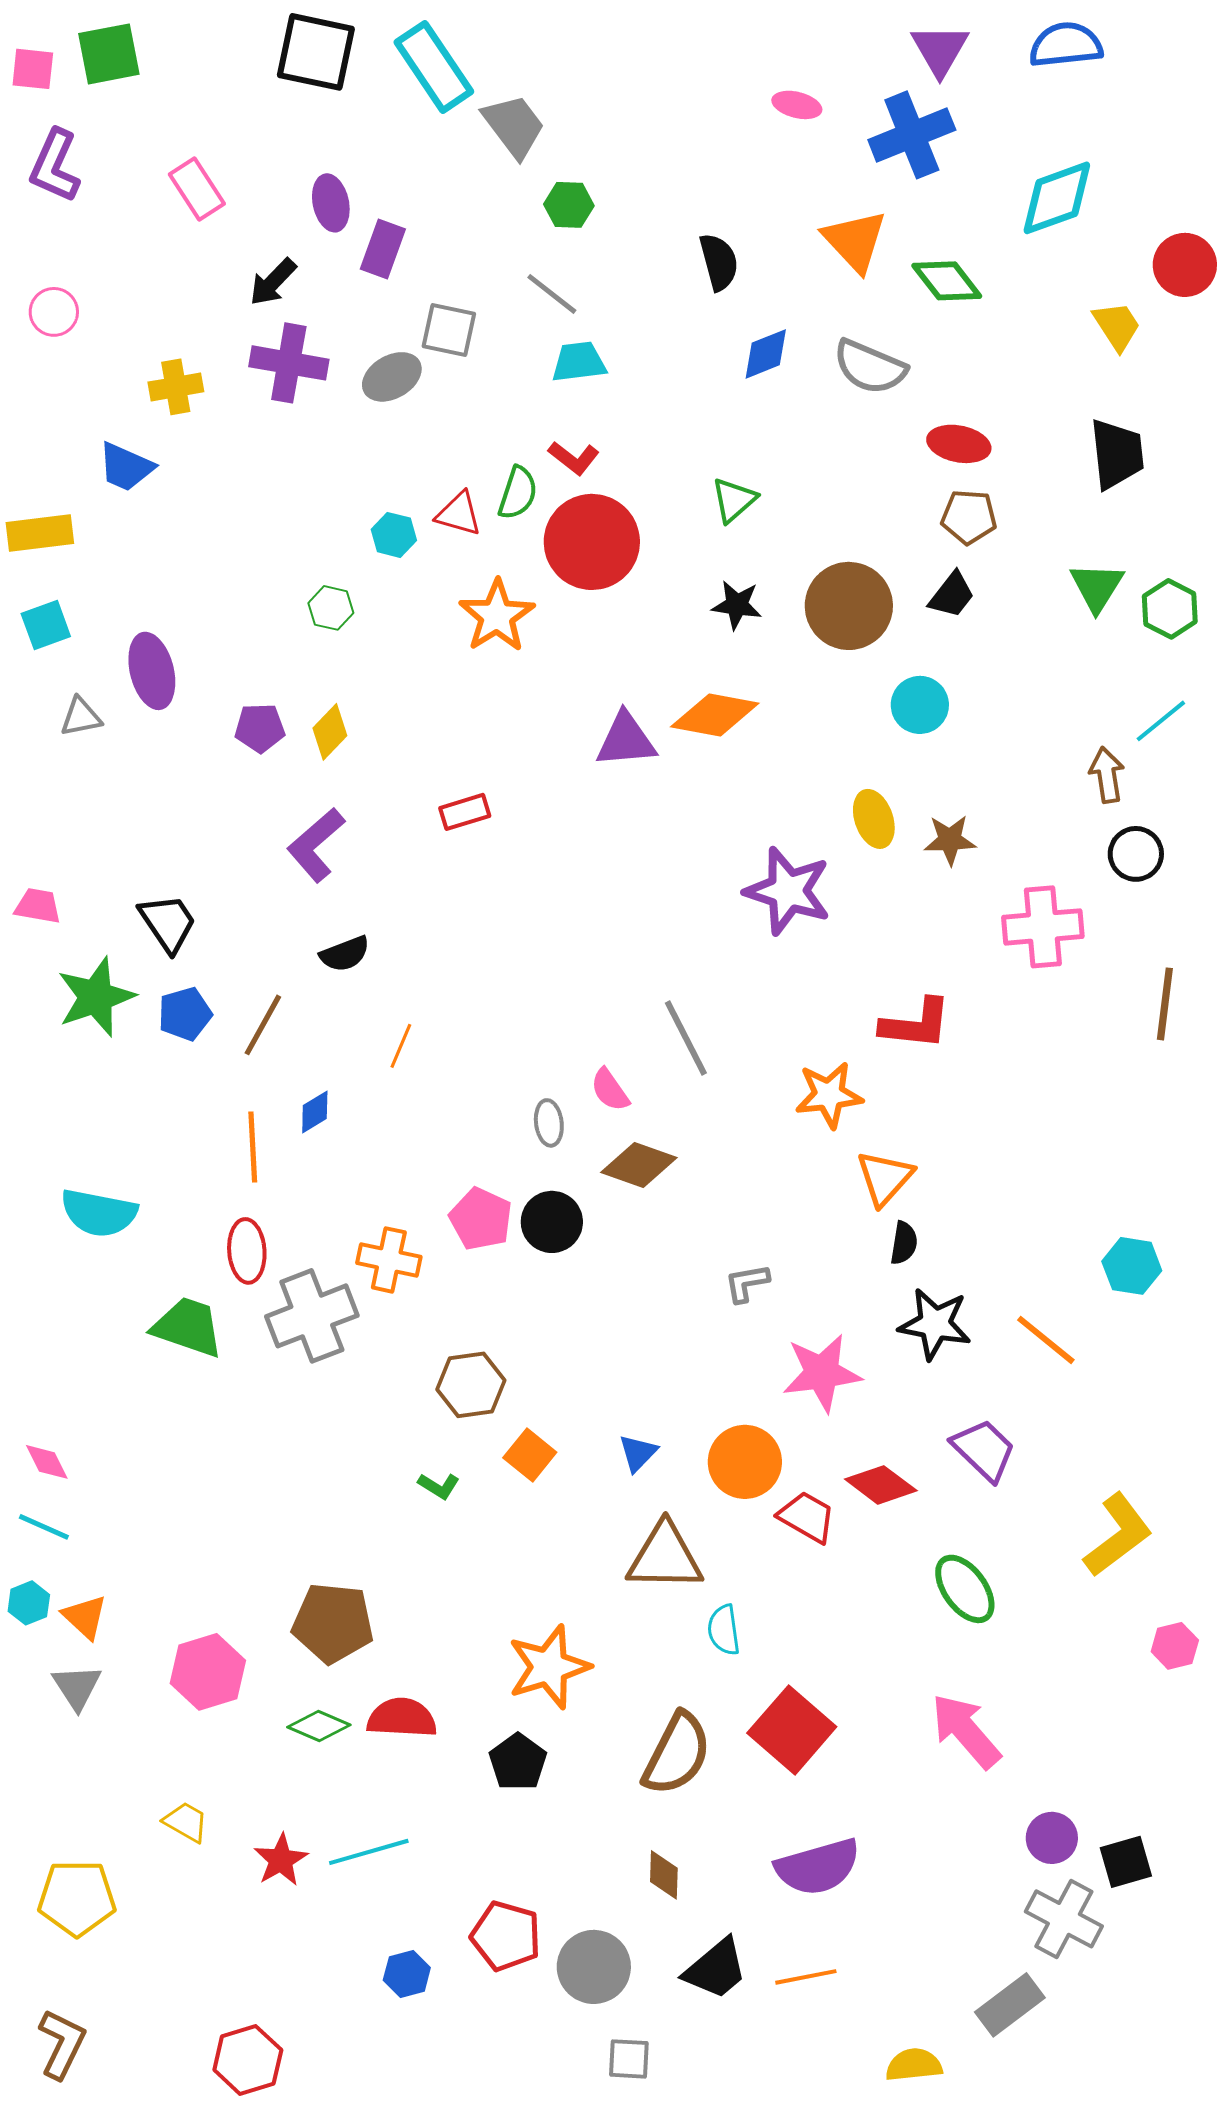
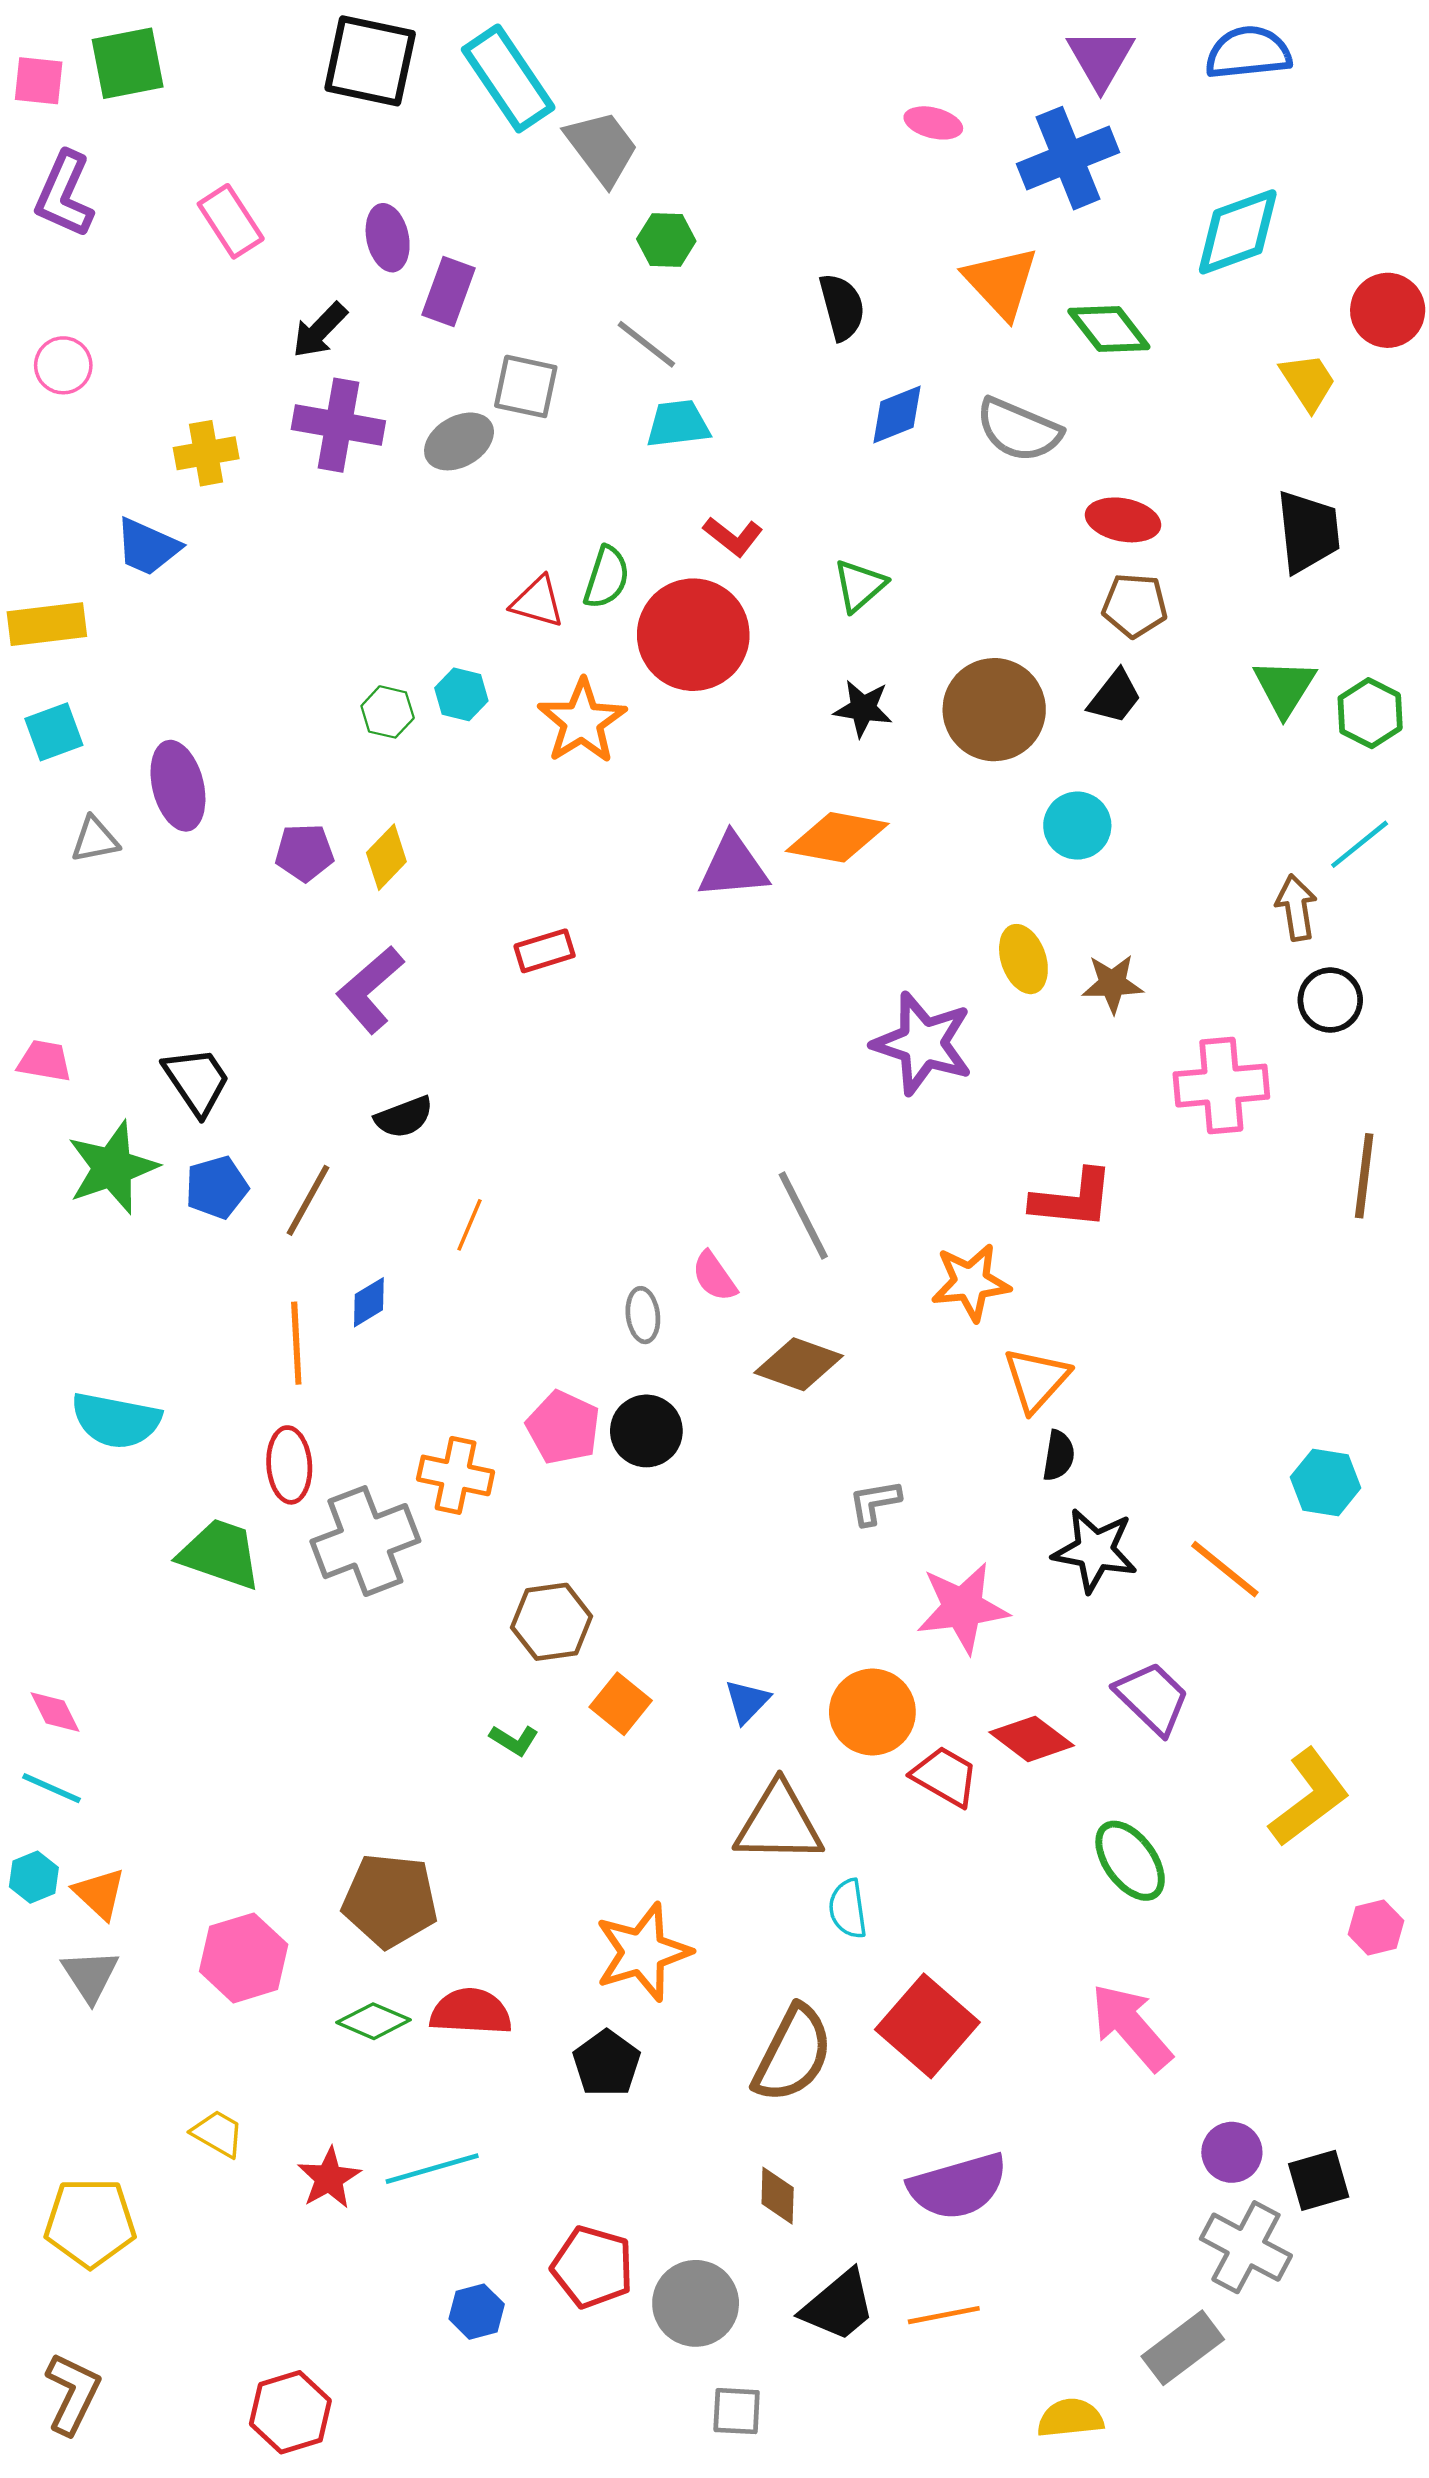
red L-shape: (574, 458) -> (733, 536), moved
cyan hexagon: (394, 535) -> (461, 694), moved
brown diamond: (639, 1165) -> (799, 1364), moved

